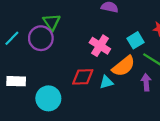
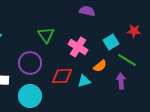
green triangle: (52, 22) -> (46, 35), moved
purple circle: (41, 38) -> (30, 63), moved
orange semicircle: (124, 66) -> (100, 66), size x0.6

